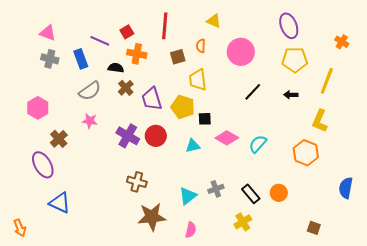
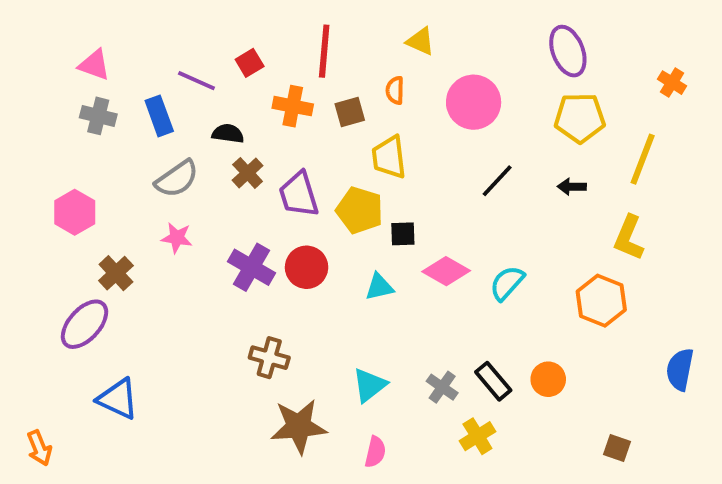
orange cross: (137, 54) -> (293, 106), moved
purple ellipse: (43, 165) -> (84, 324), turned 72
gray cross: (216, 189) -> (442, 387), moved, turned -35

